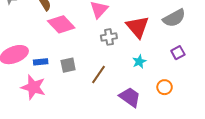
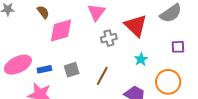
pink diamond: (61, 24) -> (61, 31), turned -56
purple square: (178, 53) -> (178, 47), turned 32
orange circle: (165, 87) -> (168, 82), size x1.6

